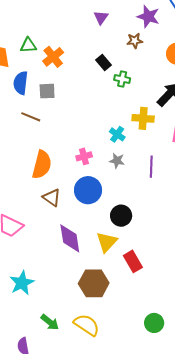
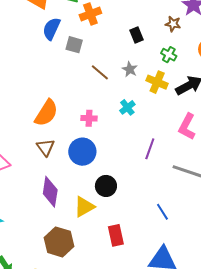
green cross: (122, 79) -> (169, 55), moved
brown line: (31, 117) -> (100, 72), moved
yellow cross: (143, 118) -> (157, 82), moved
gray star: (117, 161) -> (130, 69), moved
red rectangle: (133, 261) -> (116, 235), moved

